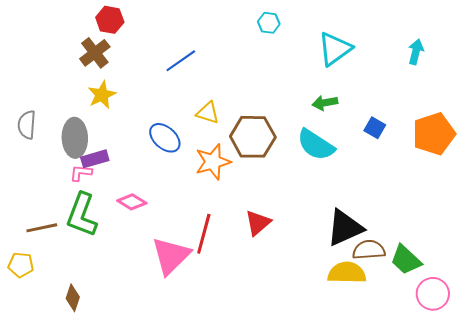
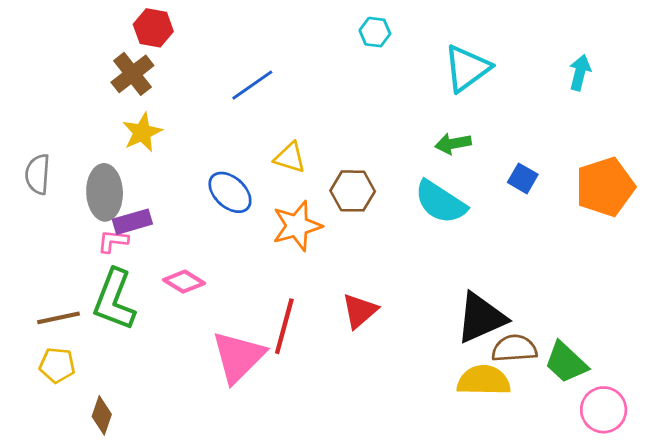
brown hexagon: (253, 137) -> (353, 191), size x0.7
yellow pentagon: (21, 265) -> (57, 365), moved

